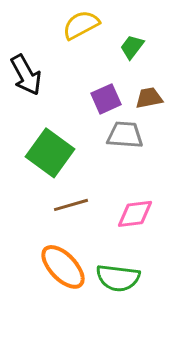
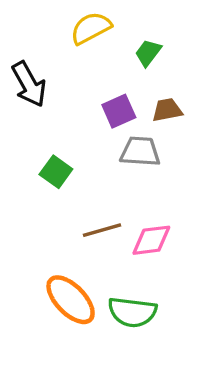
green square: (50, 153) -> (56, 172), size x0.6
brown line: (71, 205) -> (102, 230), moved

